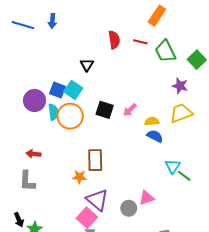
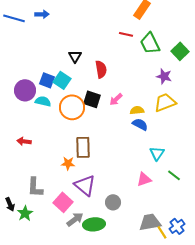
blue arrow: (52, 21) -> (42, 14), turned -96
red semicircle: (114, 40) -> (101, 69), moved
cyan semicircle: (53, 112) -> (43, 101), turned -70
orange circle: (70, 116) -> (72, 107), moved
green line: (184, 176) -> (174, 175), moved
gray L-shape: (27, 181) -> (35, 187), moved
pink triangle: (147, 198) -> (144, 179), moved
gray circle: (129, 208) -> (113, 202), moved
pink square: (87, 218) -> (63, 202), moved

